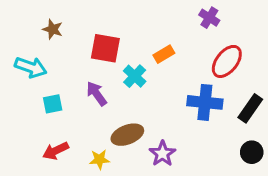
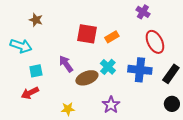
red square: (105, 48) -> (87, 34), moved
red ellipse: (227, 61) -> (155, 42), turned -65
cyan cross: (135, 76) -> (108, 67), moved
brown ellipse: (127, 135) -> (87, 78), moved
red arrow: (56, 151) -> (30, 93), moved

